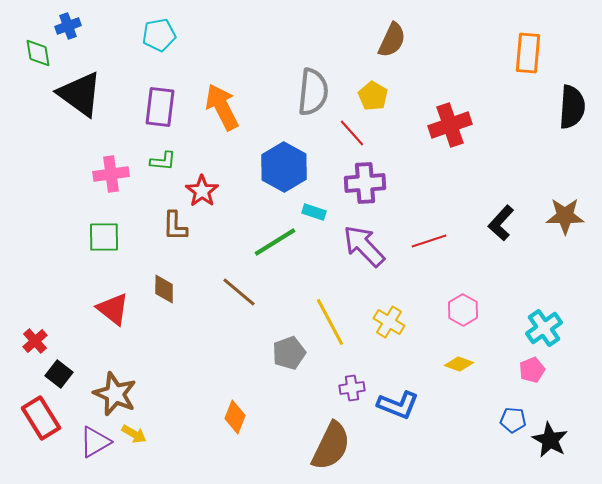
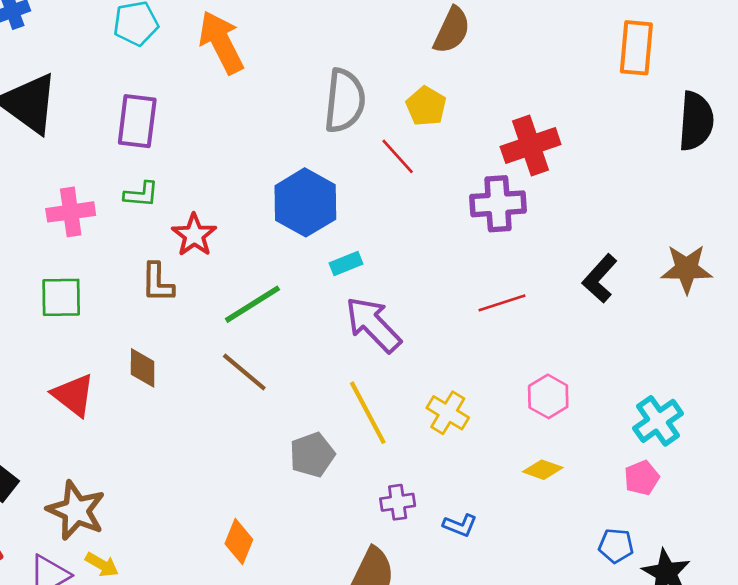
orange arrow: (222, 107) -> (221, 42), moved
purple cross: (365, 183) -> (498, 204), moved
cyan rectangle: (314, 212) -> (346, 263), turned -40
green line: (275, 242) -> (252, 304), moved
purple arrow: (364, 246) -> (373, 325), moved
blue L-shape: (398, 405) -> (460, 525), size x0.6

